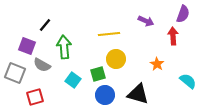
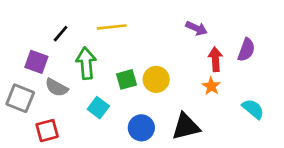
purple semicircle: (183, 14) -> (246, 50), moved
yellow line: (109, 34) -> (112, 27), moved
red arrow: (173, 36) -> (215, 59), moved
green square: (98, 74) -> (127, 79), moved
black triangle: (138, 94) -> (186, 126), turned -30

